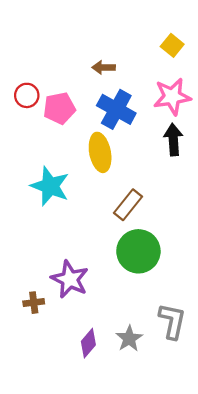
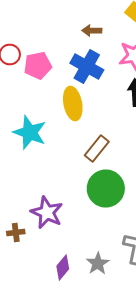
brown arrow: (104, 67) -> (92, 30), moved

